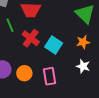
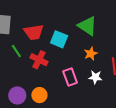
cyan square: (54, 45) -> (59, 39), moved
pink rectangle: (49, 76) -> (70, 77), moved

